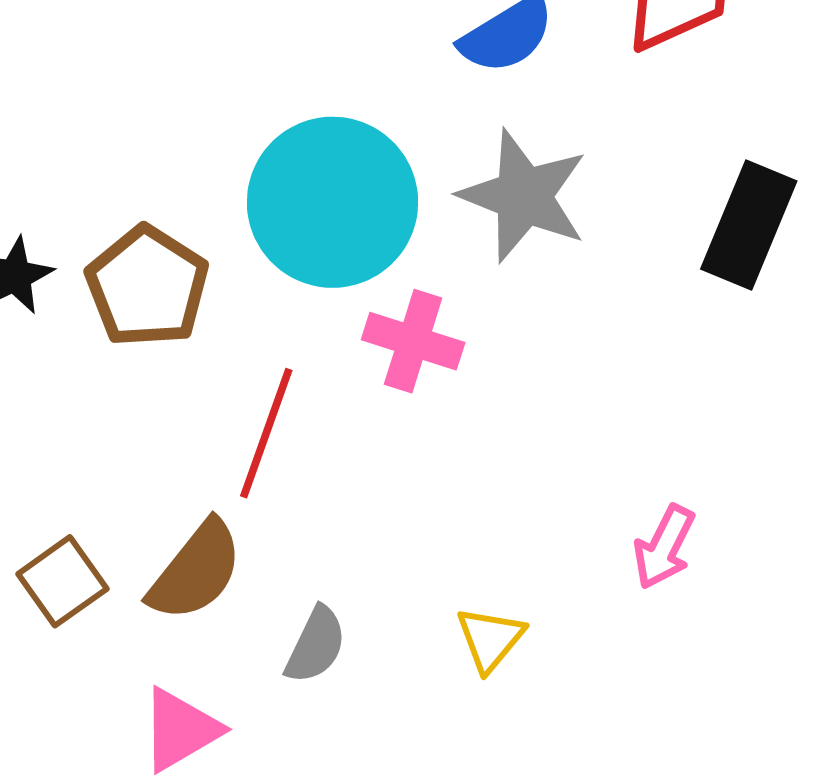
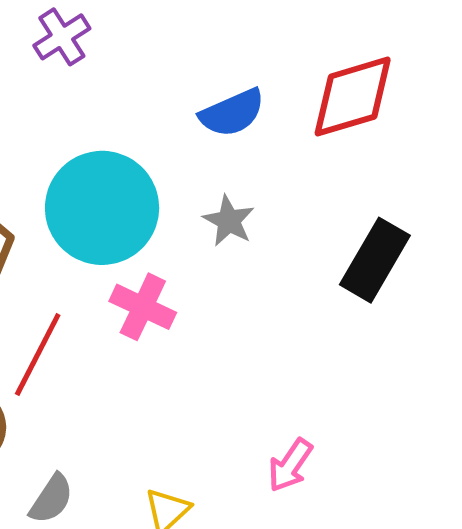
gray star: (524, 196) -> (229, 221), size x0.6

